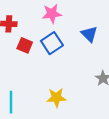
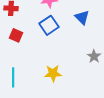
red square: (25, 45) -> (16, 35), moved

